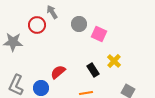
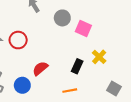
red circle: (37, 25) -> (18, 40), moved
black rectangle: (93, 70) -> (77, 66), turned 56

